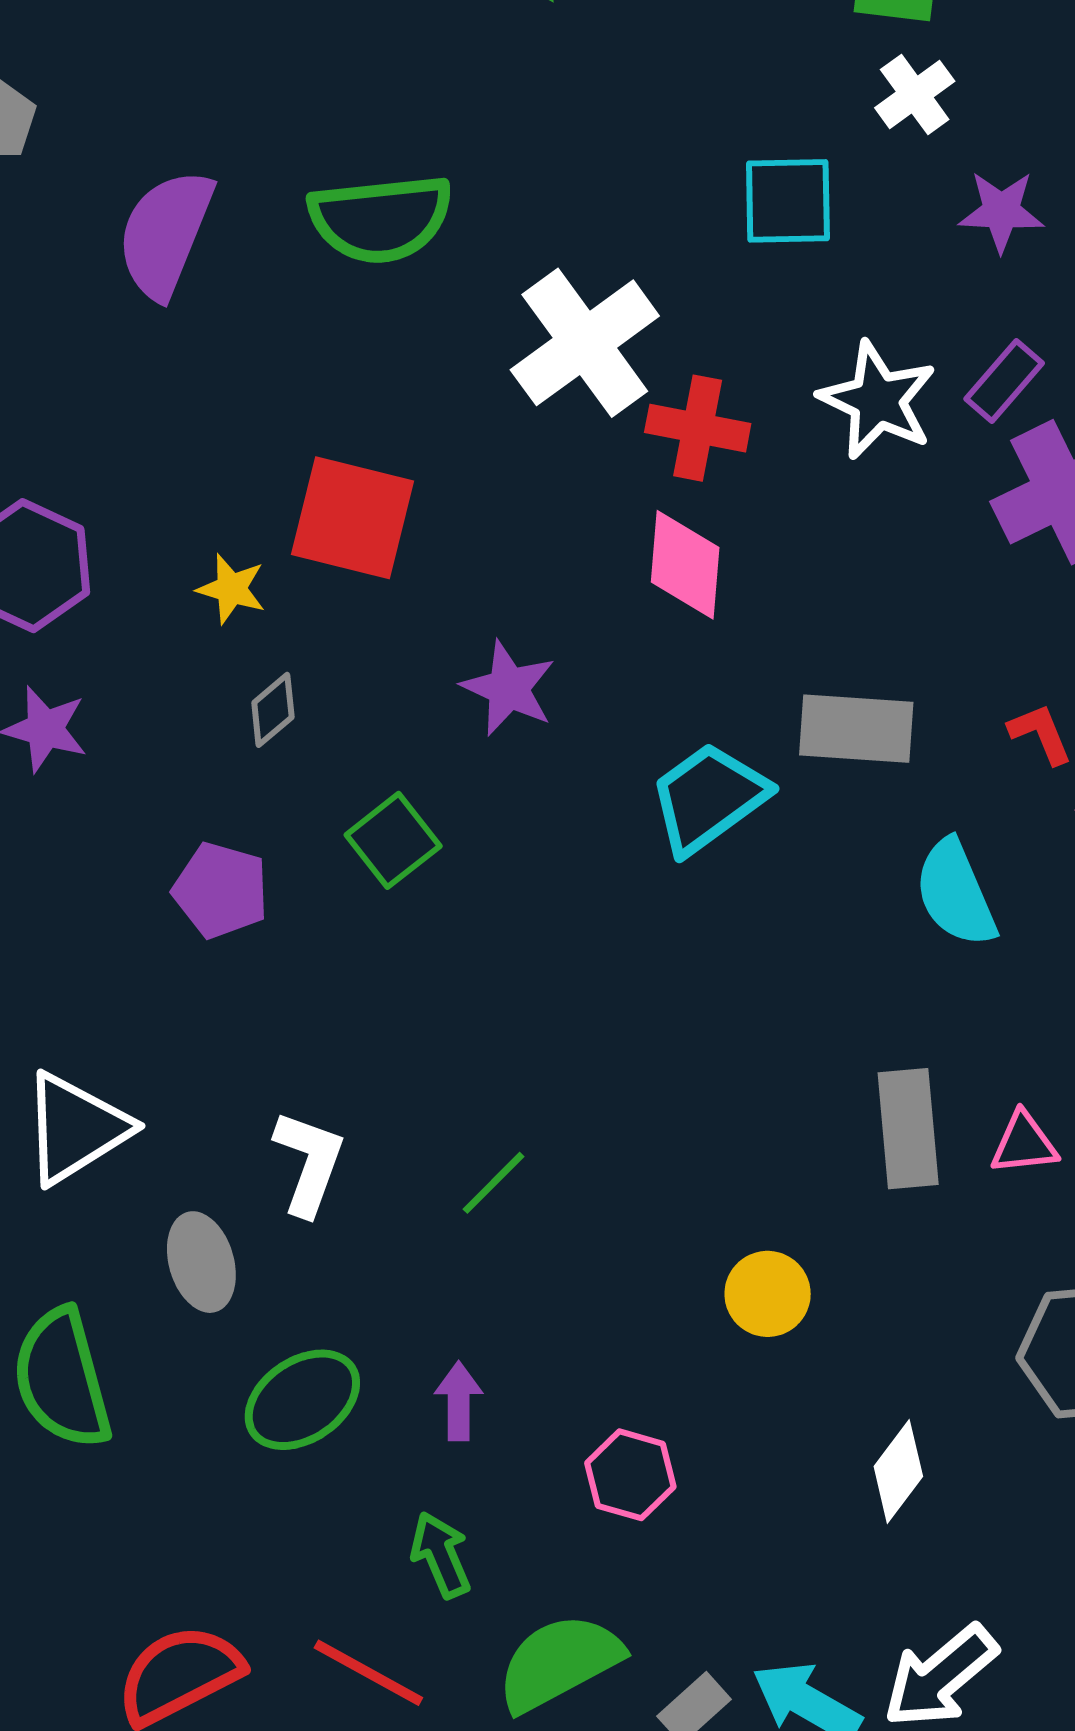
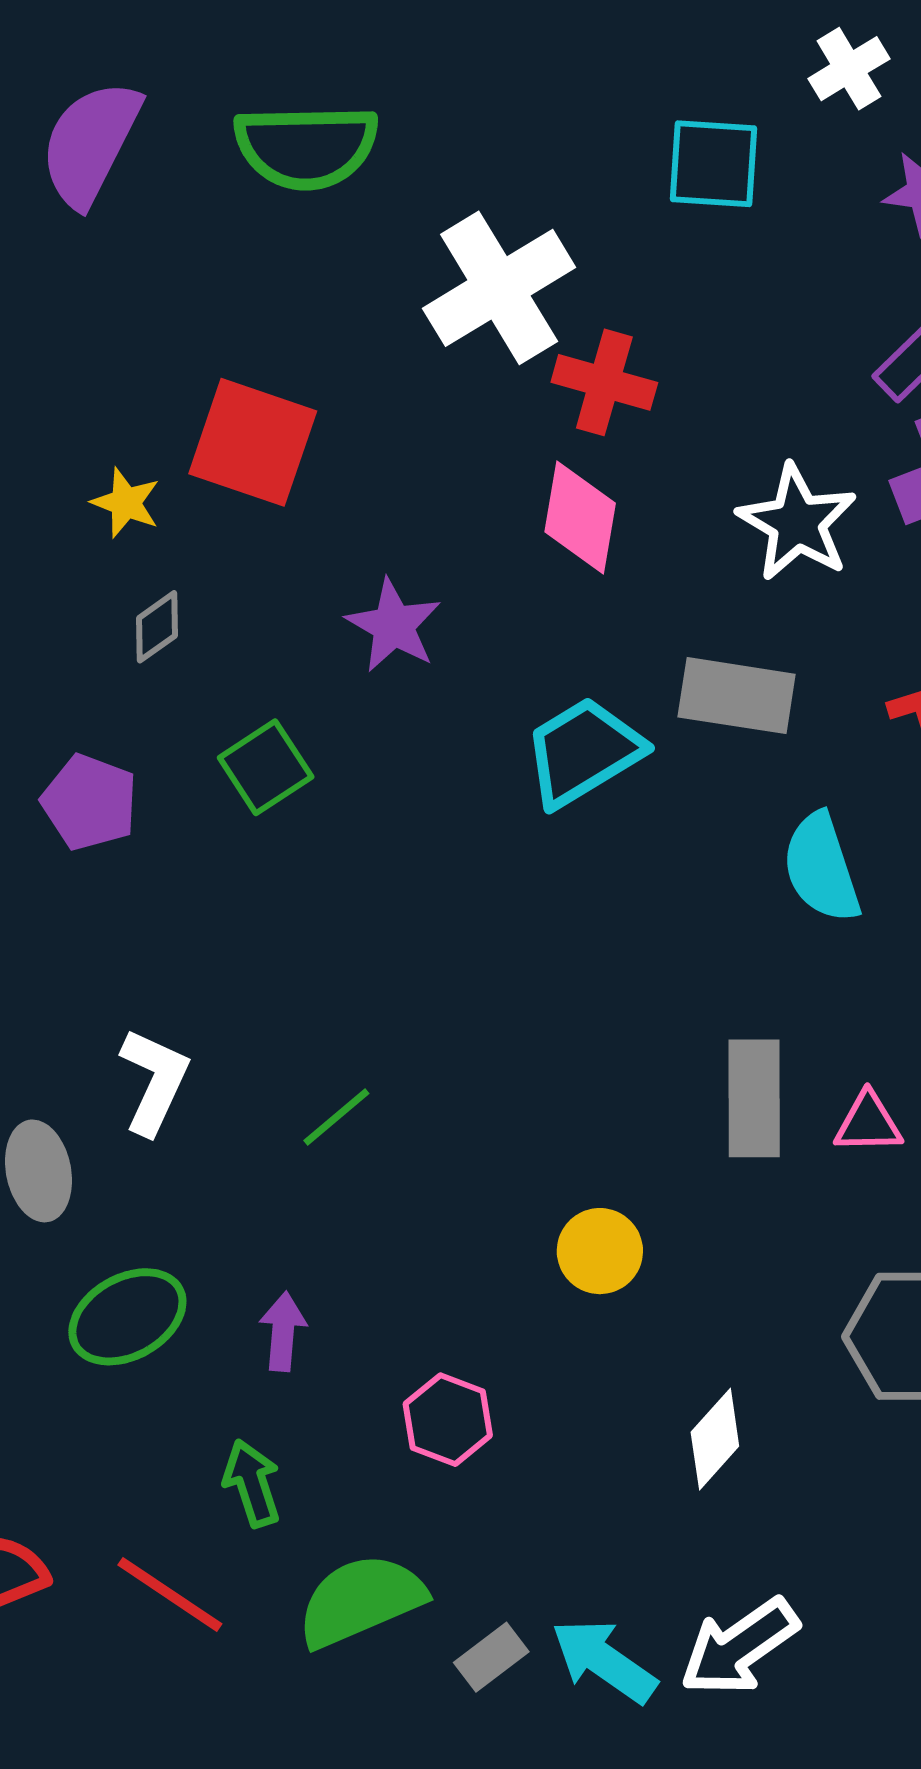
white star: (878, 400) -> (797, 523), moved

